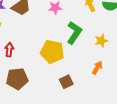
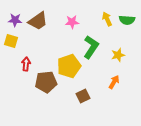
yellow pentagon: (52, 52) -> (69, 66), turned -30
brown pentagon: (17, 79) -> (46, 82), moved

